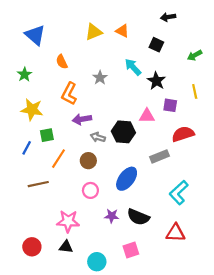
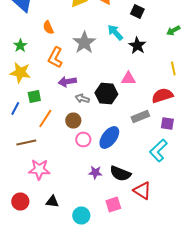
green arrow: (195, 55) -> (173, 30), moved
green star: (24, 74) -> (20, 46), moved
gray star: (100, 78) -> (84, 42), size x1.6
yellow line: (195, 91) -> (173, 68), moved
purple square: (170, 105) -> (167, 124), moved
pink circle: (90, 190) -> (83, 140), moved
pink star: (68, 221) -> (39, 170), moved
red triangle: (176, 233) -> (142, 190), moved, turned 30

